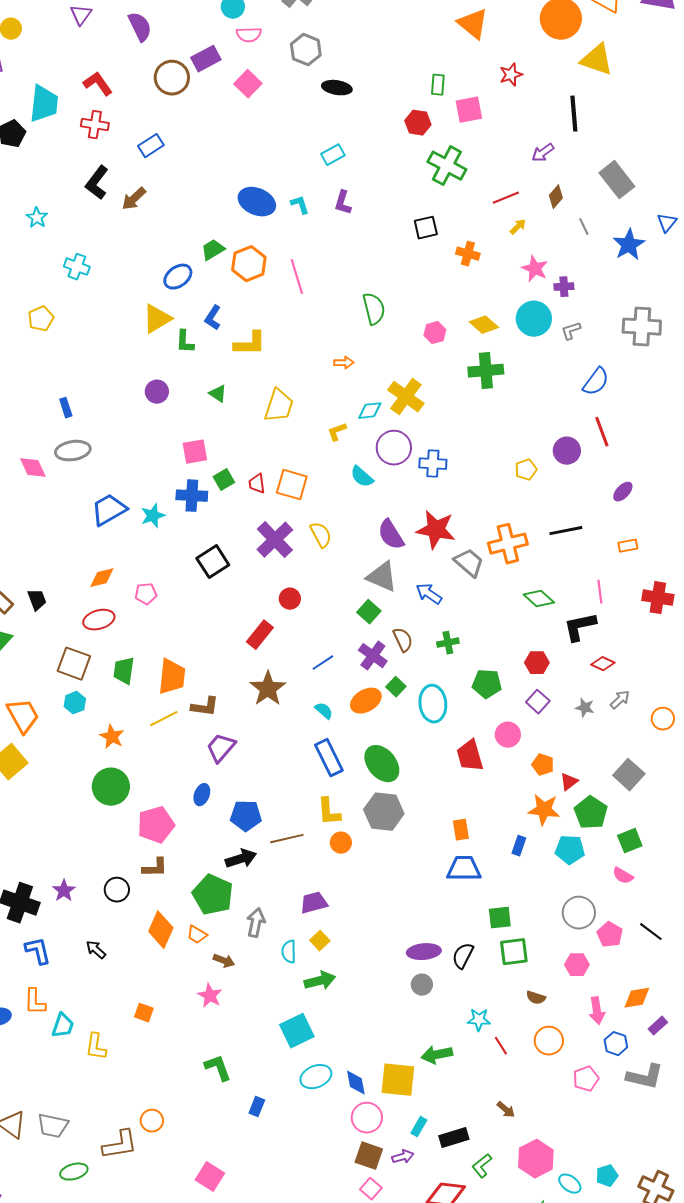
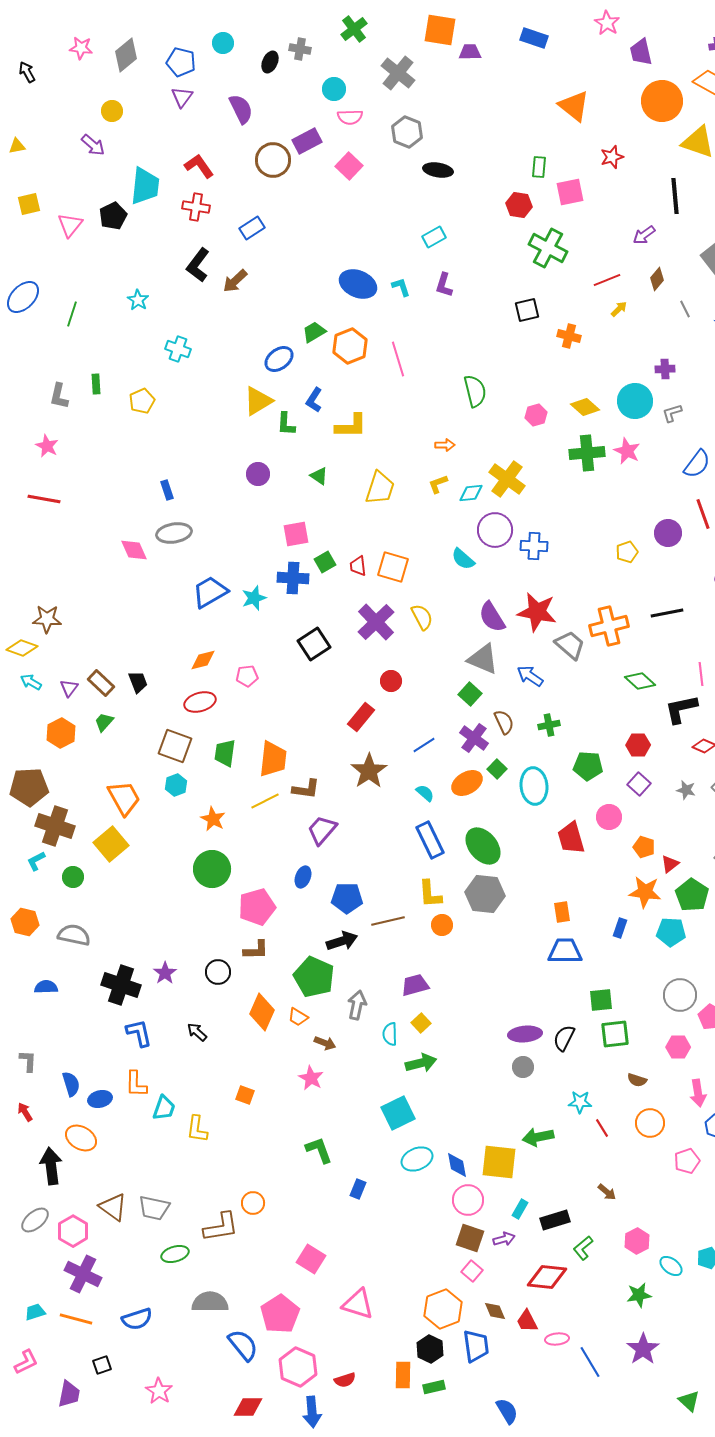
pink star: (535, 269) -> (627, 451), moved
yellow L-shape: (337, 432) -> (438, 484), moved
pink hexagon: (536, 1159) -> (637, 1241), size x0.7

